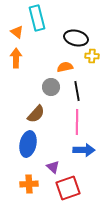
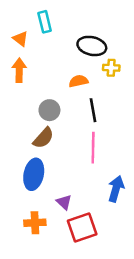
cyan rectangle: (37, 18) -> (45, 22), size x0.7
gray circle: (51, 87) -> (49, 110), moved
blue arrow: (84, 150) -> (116, 189), moved, turned -75

